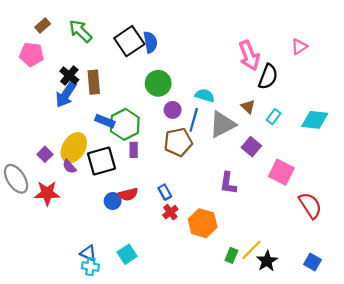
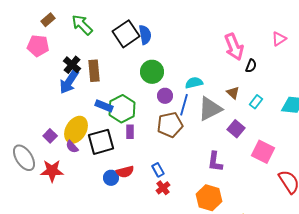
black semicircle: (268, 77) -> (251, 66), size x0.6
cyan semicircle: (205, 95) -> (194, 83), turned -30
orange hexagon: (203, 223) -> (209, 198), moved

